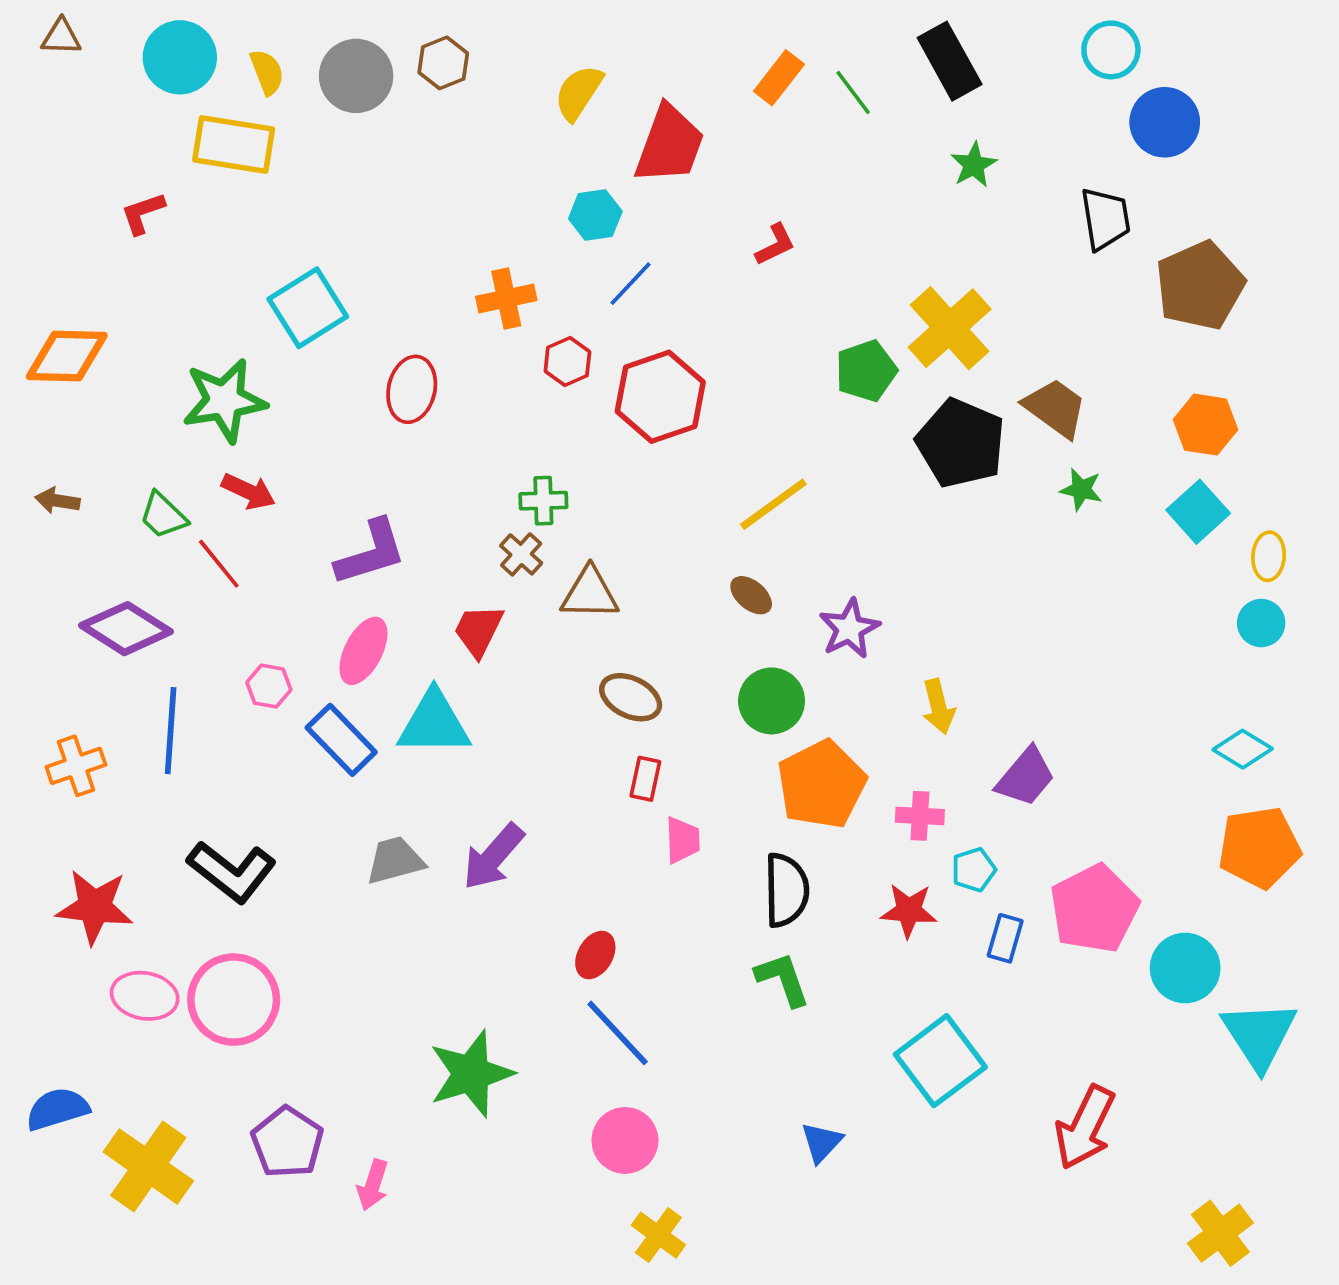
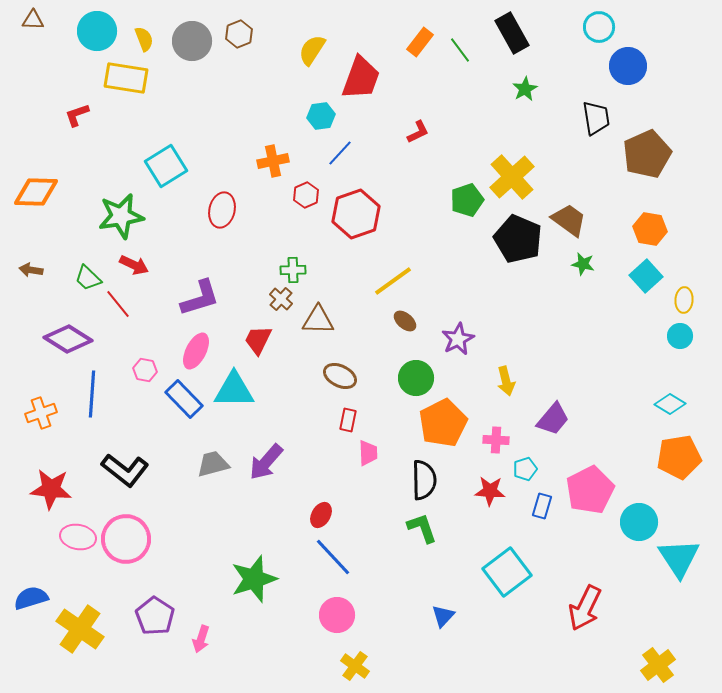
yellow line: (773, 504) -> (393, 281), moved

